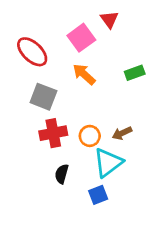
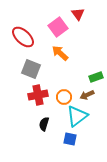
green rectangle: (135, 73) -> (96, 77), moved
blue square: (98, 195) -> (70, 139), turned 32

